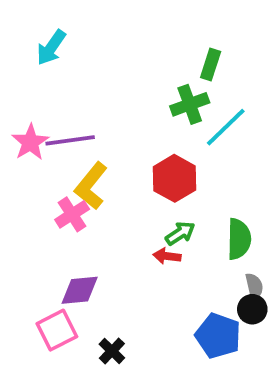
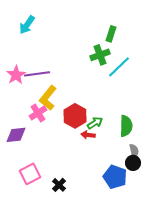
red hexagon: (174, 178) -> (75, 116), moved
purple diamond: (80, 290) -> (16, 135), moved

